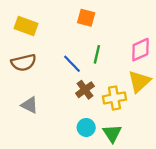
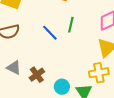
brown cross: (85, 90) -> (37, 75), moved
yellow cross: (114, 98) -> (99, 73), moved

